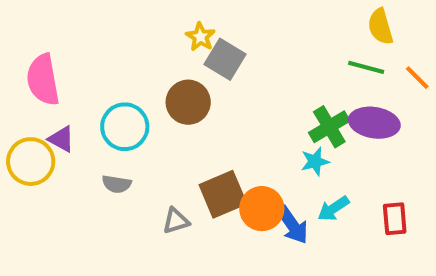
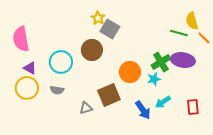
yellow semicircle: (380, 27) -> (192, 21), moved
yellow circle: (31, 162) -> (27, 88), moved
orange circle: (262, 209) -> (130, 72), moved

